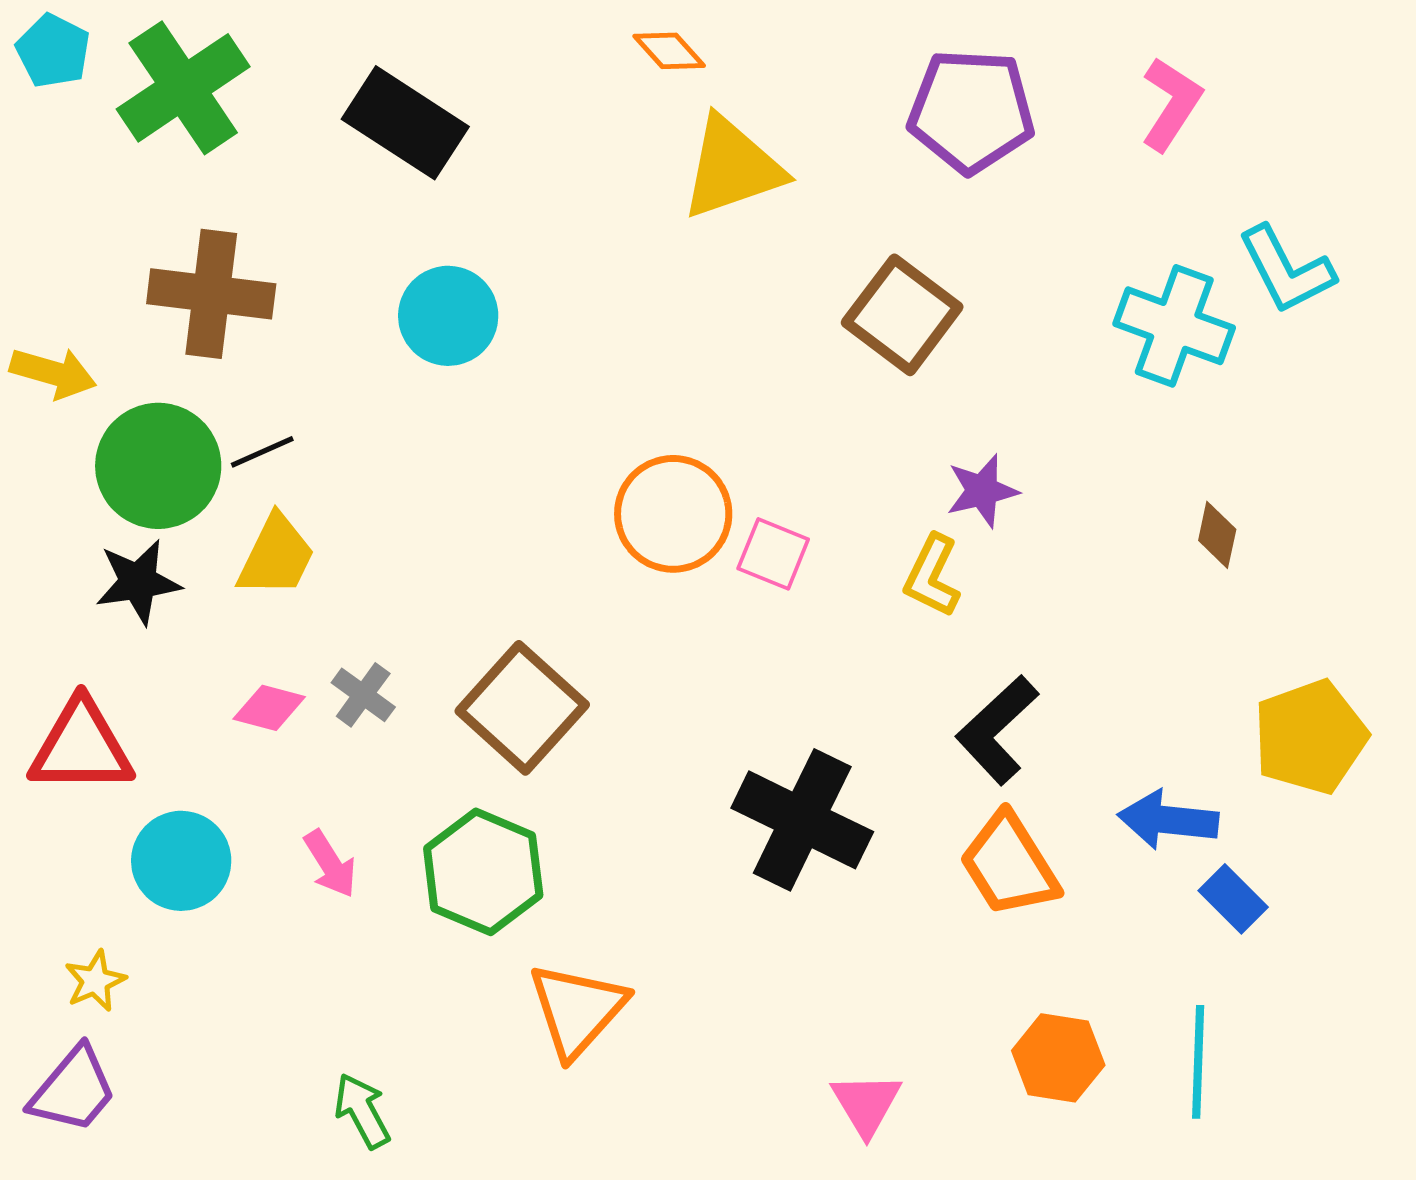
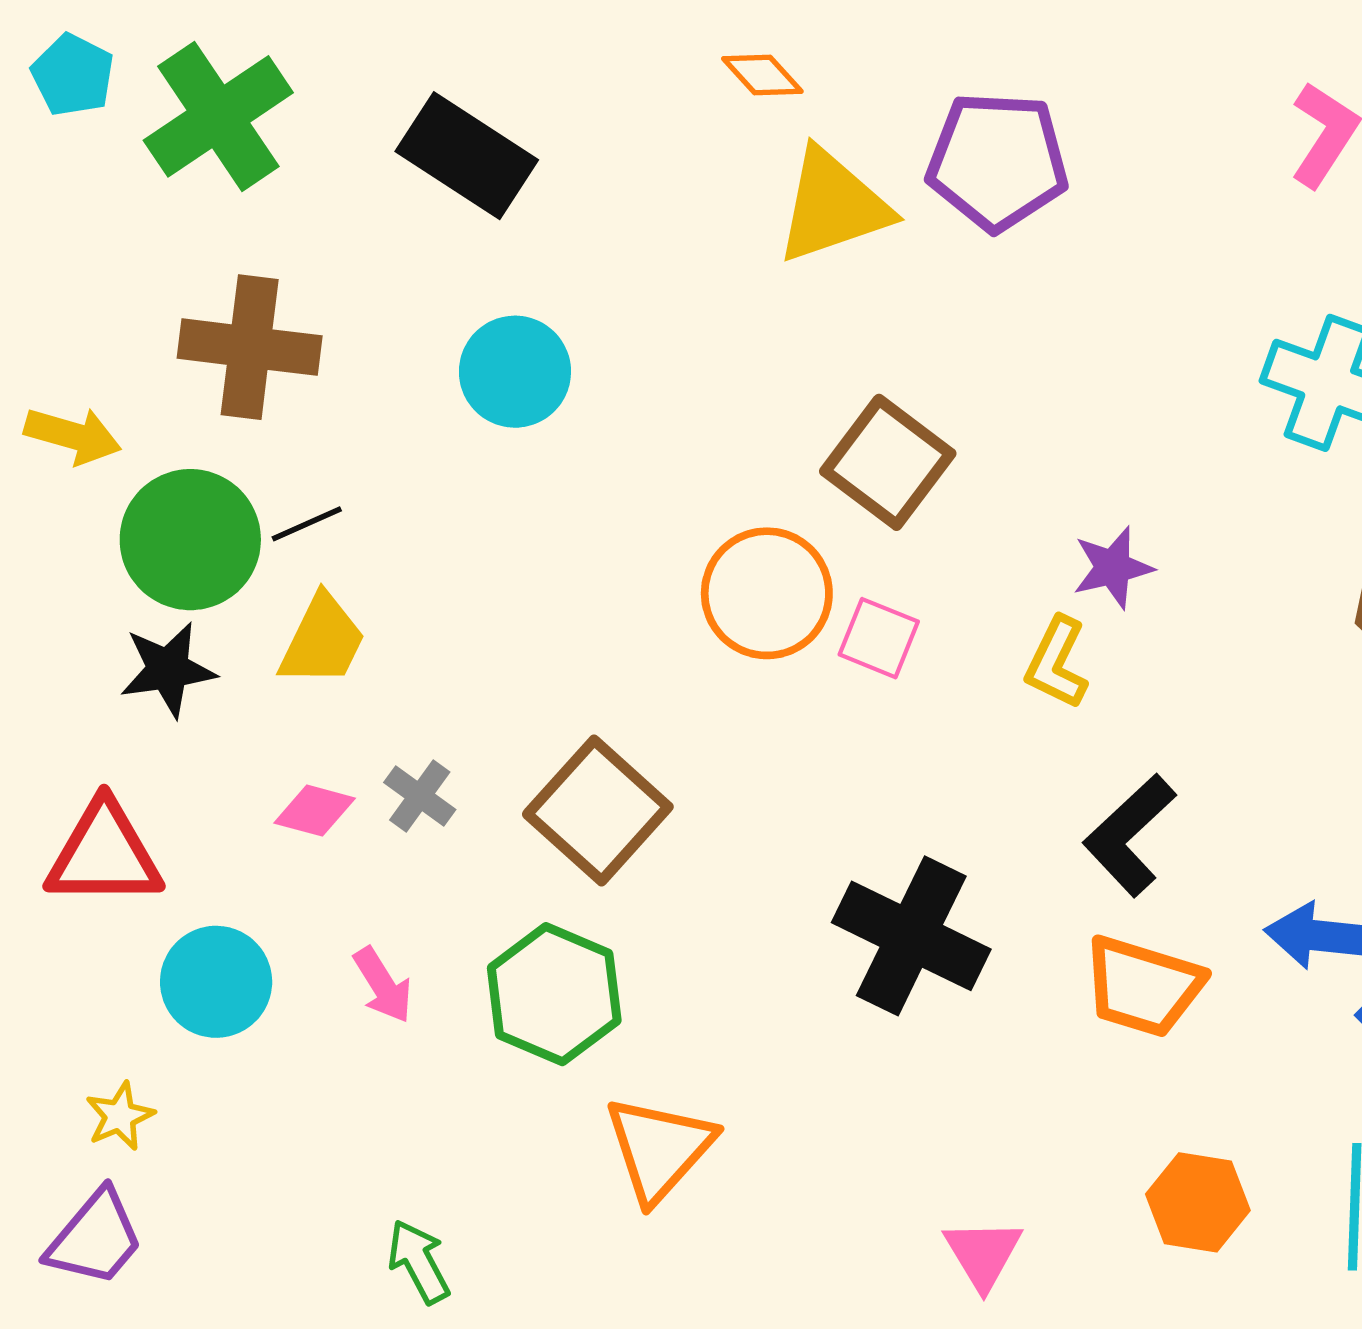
purple pentagon: (971, 111) -> (997, 161), moved
brown square: (902, 315) -> (888, 462), moved
orange trapezoid: (1009, 865) -> (1143, 986), turned -41

